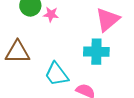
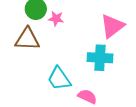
brown triangle: (18, 52) -> (27, 39), moved

